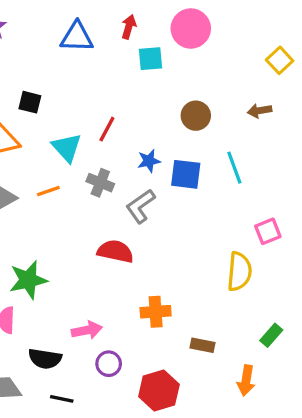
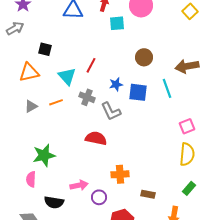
yellow square: (280, 60) -> (190, 11), moved
brown arrow: (259, 111) -> (187, 66), moved, size x1.6
gray L-shape: (140, 206) -> (111, 111), turned -80
yellow semicircle: (239, 272) -> (187, 154), moved
purple circle: (109, 364) -> (99, 197), moved

